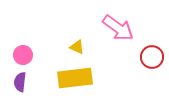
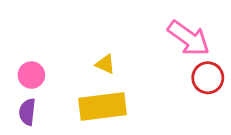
pink arrow: (118, 28) -> (189, 38), moved

